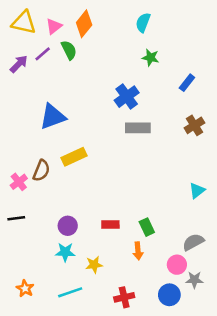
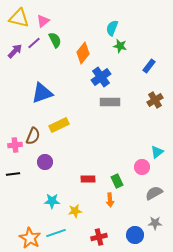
cyan semicircle: (143, 22) -> (112, 28), moved
orange diamond: (84, 24) -> (83, 53), moved
pink cross: (19, 182) -> (15, 145), turned 32
purple circle: (68, 226) -> (45, 162), moved
pink circle: (177, 265) -> (142, 167), moved
orange star: (25, 289) -> (30, 238), moved, size x1.5

